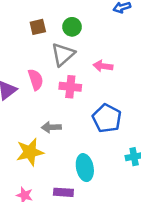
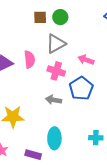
green circle: (72, 27) -> (60, 17), moved
blue pentagon: (107, 118) -> (81, 88), moved
gray arrow: (51, 127) -> (53, 100), moved

